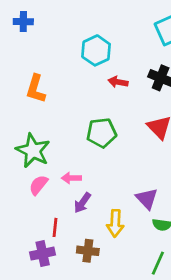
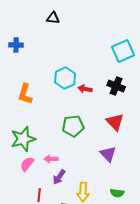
cyan hexagon: (96, 50) -> (65, 78), moved
green star: (33, 151) -> (23, 139), turned 30
purple triangle: (147, 199) -> (108, 154), moved

